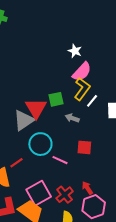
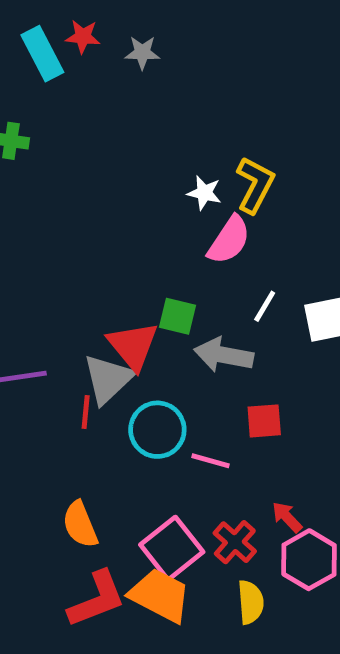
yellow L-shape: (82, 89) -> (255, 185), moved
green square: (56, 99) -> (177, 316), turned 35
gray arrow: (72, 118) -> (224, 355), size x1.6
red line: (17, 163) -> (86, 412), moved, turned -40

